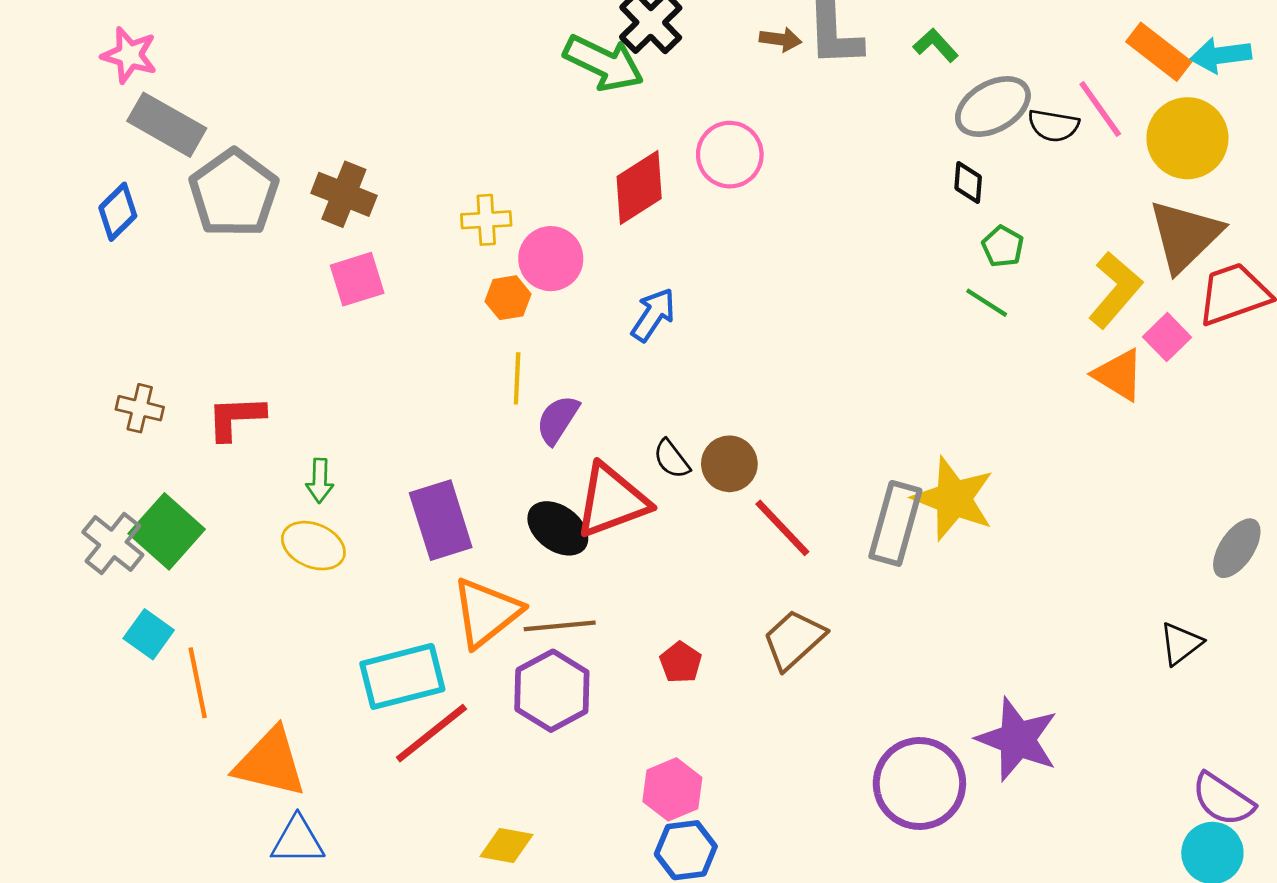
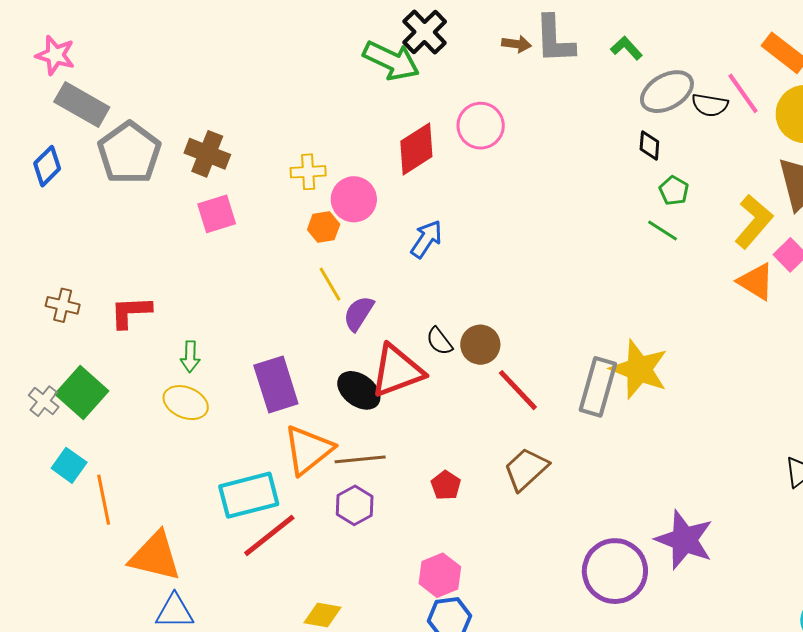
yellow line: (517, 378) -> (330, 284), turned -33
gray cross: (113, 543) -> (44, 401), size x0.7
purple hexagon: (552, 691) -> (355, 505), size x0.7

